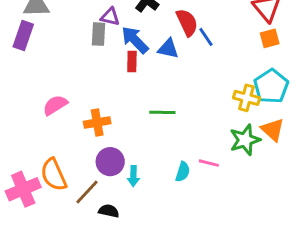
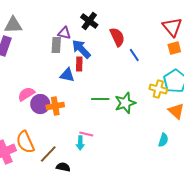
blue line: (206, 37) -> (134, 55), moved
blue triangle: (168, 49) -> (67, 75), moved
green star: (245, 140) -> (125, 103), moved
purple circle: (110, 162) -> (40, 104), moved
pink line: (209, 163) -> (86, 134), moved
cyan semicircle: (183, 172) -> (163, 140), moved

